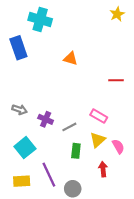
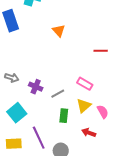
orange triangle: (71, 59) -> (59, 31), turned 32
red arrow: (103, 169) -> (89, 133), turned -64

